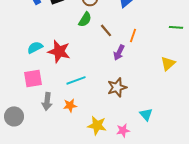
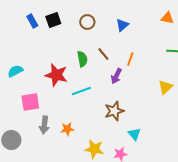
green semicircle: (85, 19) -> (82, 59), moved, turned -42
cyan semicircle: (35, 47) -> (15, 71), moved
cyan line: (76, 80) -> (81, 91), moved
cyan triangle: (146, 114) -> (134, 134), moved

